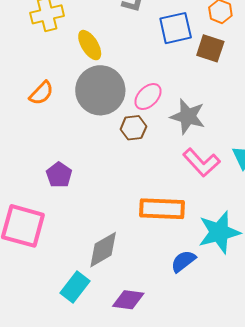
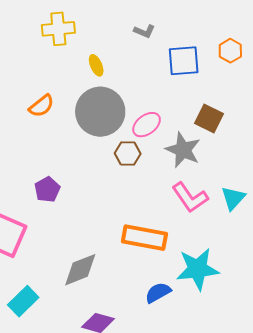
yellow ellipse: (90, 45) -> (96, 65), size x0.7
brown square: (210, 48) -> (209, 118), moved
cyan rectangle: (75, 287) -> (23, 301), moved

